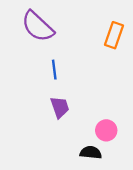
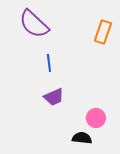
purple trapezoid: (60, 107) -> (54, 97), turned 85

